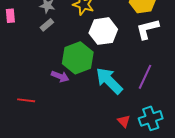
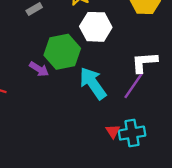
white L-shape: (147, 29) -> (144, 62), moved
red triangle: (124, 121) -> (113, 131), moved

